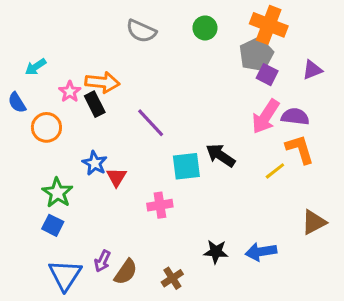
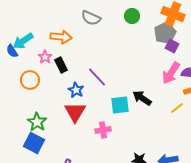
cyan arrow: (36, 67) -> (23, 41), size x1.5
orange arrow: (102, 82) -> (61, 37), moved
blue semicircle: (17, 103) -> (12, 51), moved
blue star: (95, 163) -> (76, 90), moved
red triangle: (116, 177) -> (75, 112), size x1.6
blue square: (53, 225) -> (34, 143), size x1.5

